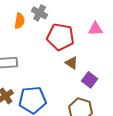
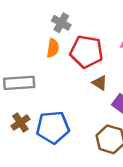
orange semicircle: (20, 21) -> (53, 48), moved

